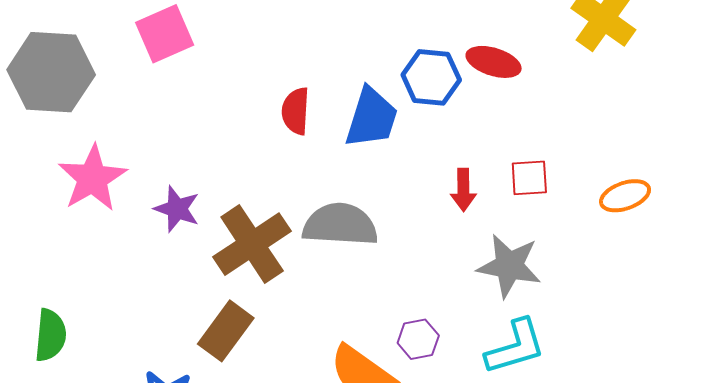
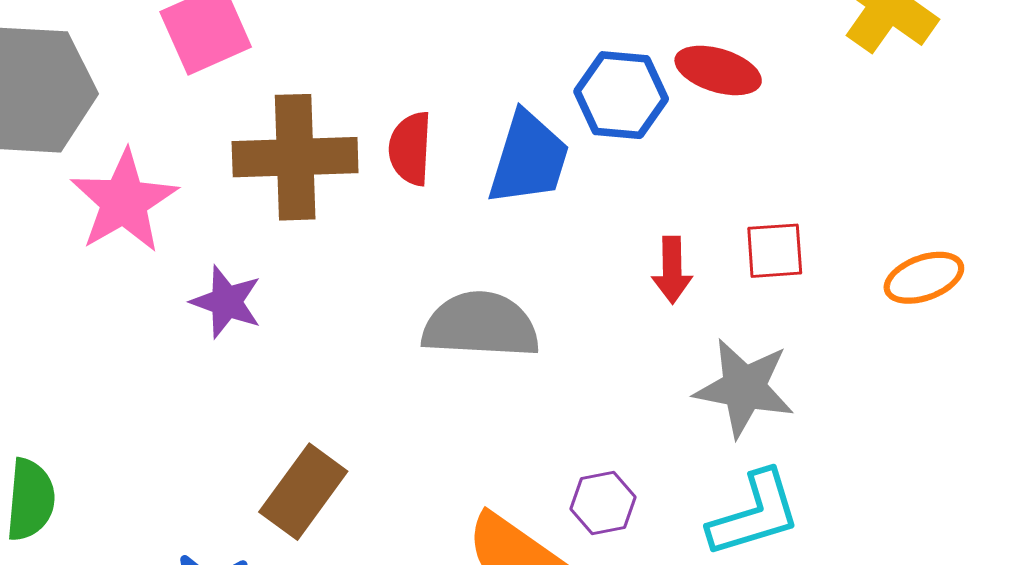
pink star: (92, 178) -> (124, 201), moved
brown cross: (252, 244) -> (295, 157), moved, turned 32

